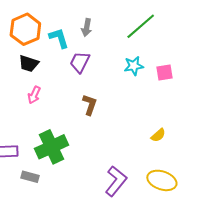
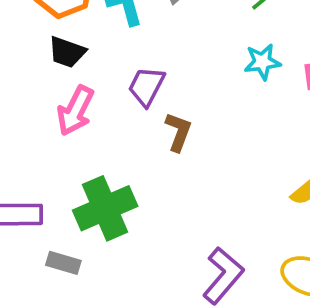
purple trapezoid: (80, 62) -> (146, 86), moved
pink arrow: (34, 95) -> (75, 111), size x1.5

